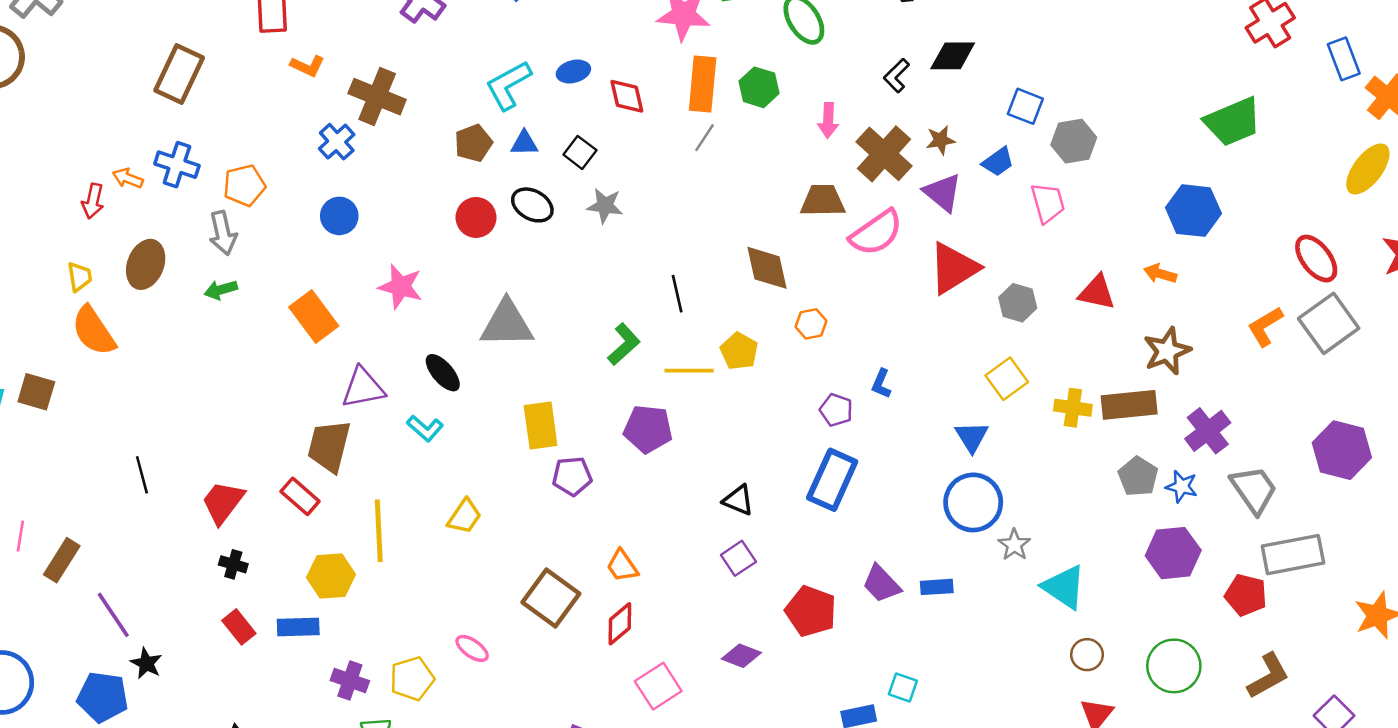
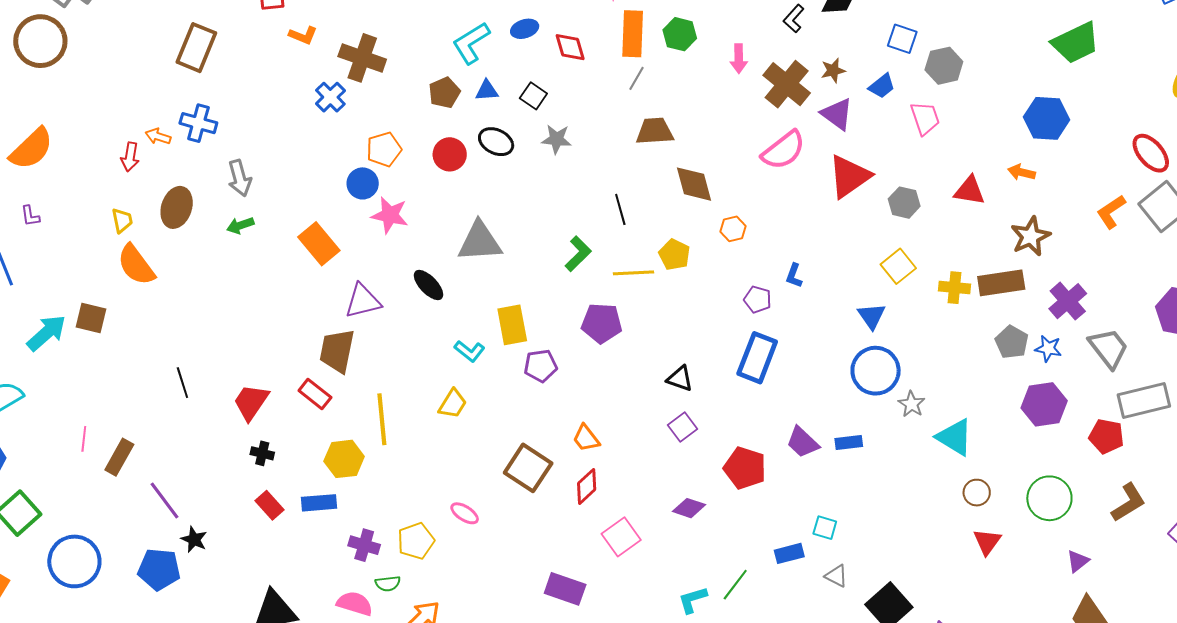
orange pentagon: (244, 185) -> (384, 149), moved
brown trapezoid: (823, 201) -> (655, 131), moved
blue circle: (339, 216) -> (363, 183), moved
cyan L-shape: (425, 428) -> (470, 351), moved

